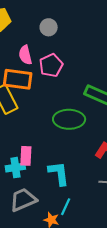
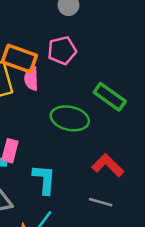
pink semicircle: (25, 55) -> (31, 79), moved

